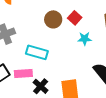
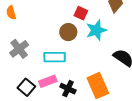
brown circle: (53, 19) -> (68, 32), moved
cyan star: (85, 39) -> (96, 30), size x1.5

